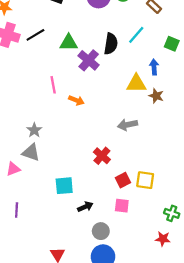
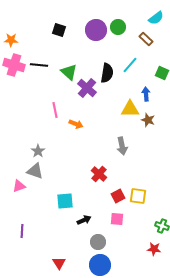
black line: (35, 35) -> (39, 65), turned 36
green triangle: (69, 43) -> (69, 72), turned 42
gray arrow: (127, 125) -> (122, 146), turned -90
purple line: (17, 210) -> (22, 231), moved

